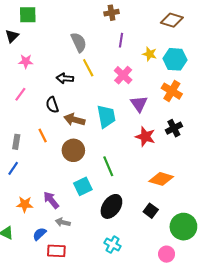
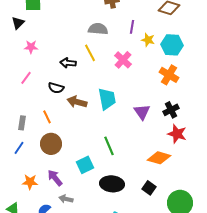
purple line: (121, 40) -> (132, 27), moved
gray semicircle: (79, 42) -> (98, 29), moved, turned -60
purple triangle: (139, 104) -> (142, 112), moved
black semicircle: (52, 105) -> (56, 88), turned -56
red star: (145, 137) -> (177, 134), moved
brown circle: (73, 150) -> (51, 144), moved
black ellipse: (111, 206) -> (112, 184), turned 60

